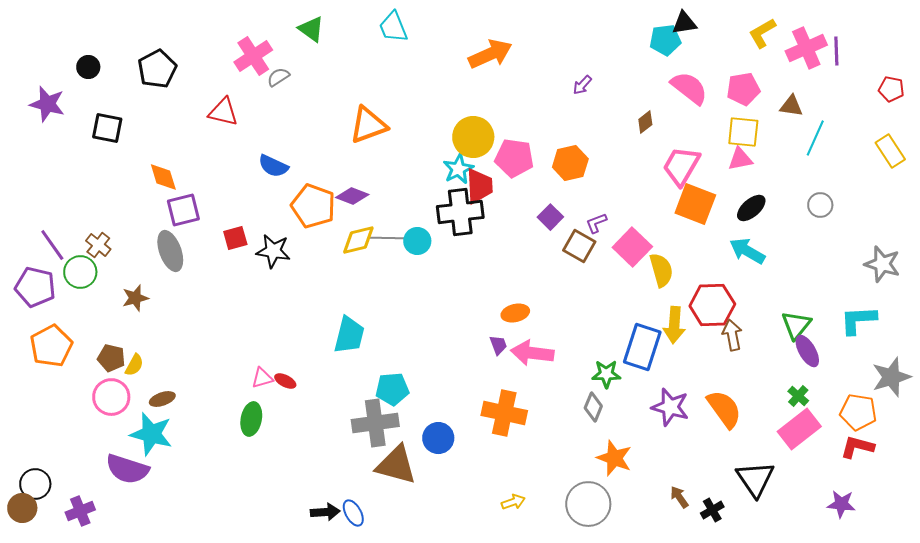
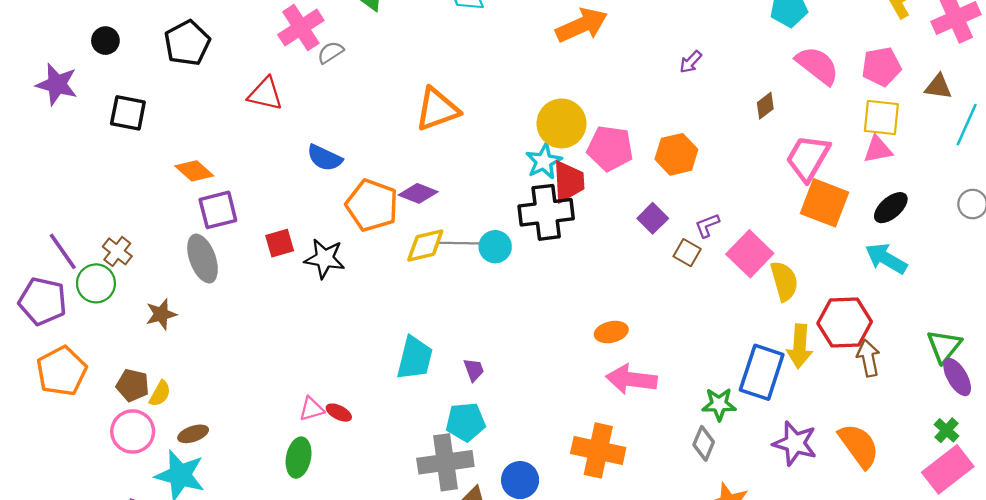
orange diamond: (163, 177) -> (194, 171), turned -32
brown square: (579, 246) -> (687, 253), size x0.7
purple trapezoid: (498, 345) -> (474, 370), moved

